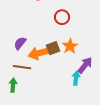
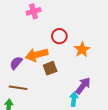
orange star: (70, 46) -> (82, 50), moved
orange arrow: (39, 53) -> (37, 55), moved

